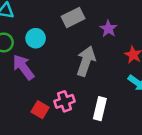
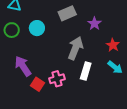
purple arrow: (23, 67) -> (23, 66), moved
white rectangle: (100, 109) -> (86, 71), moved

